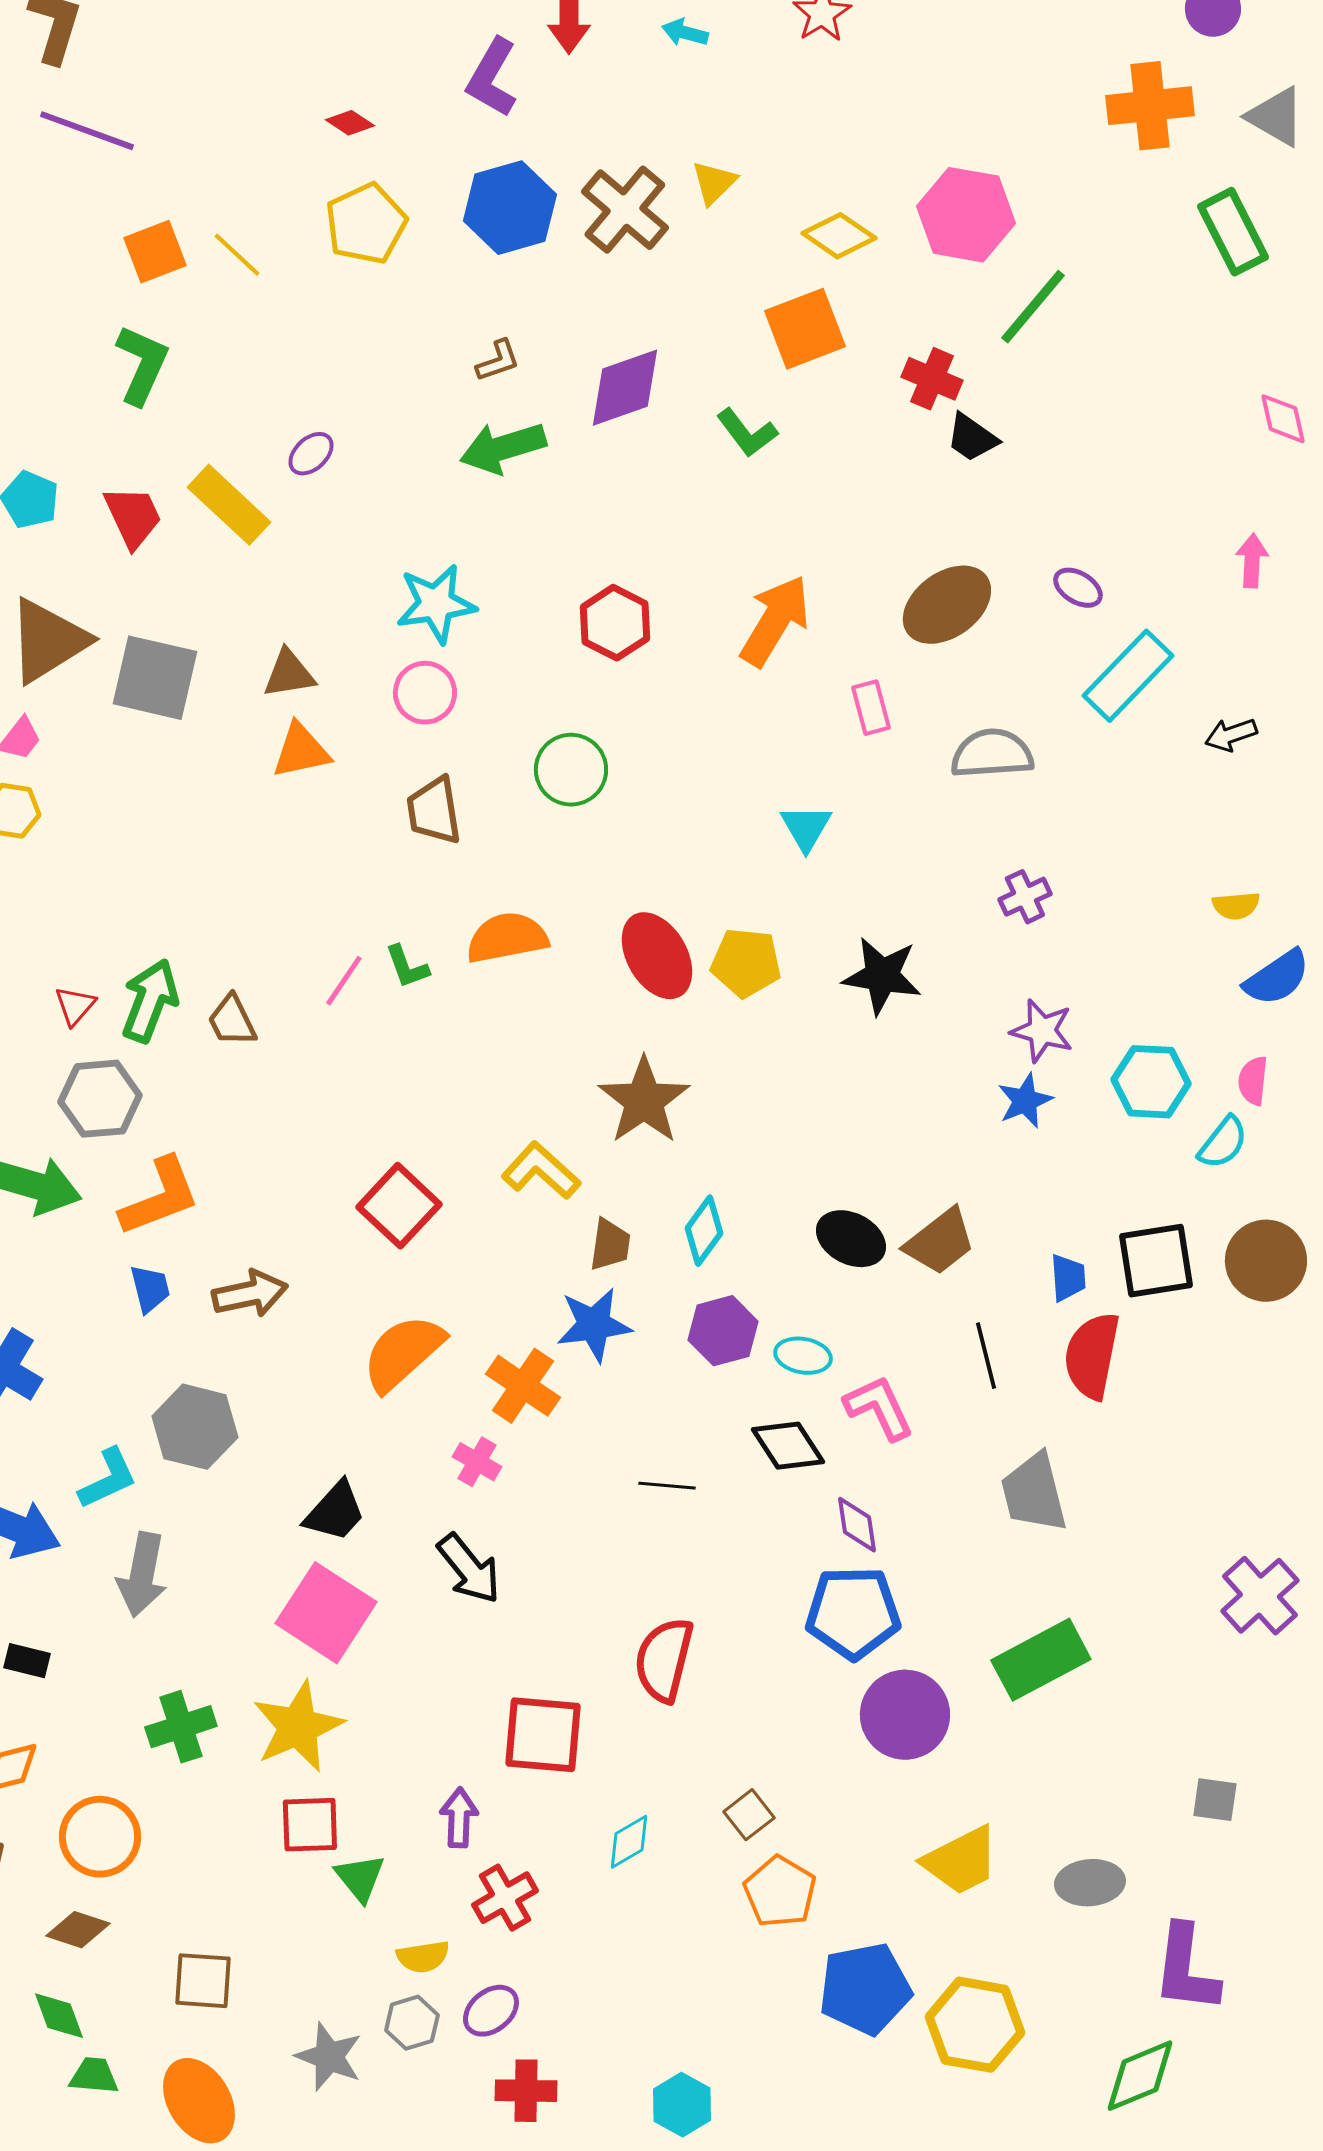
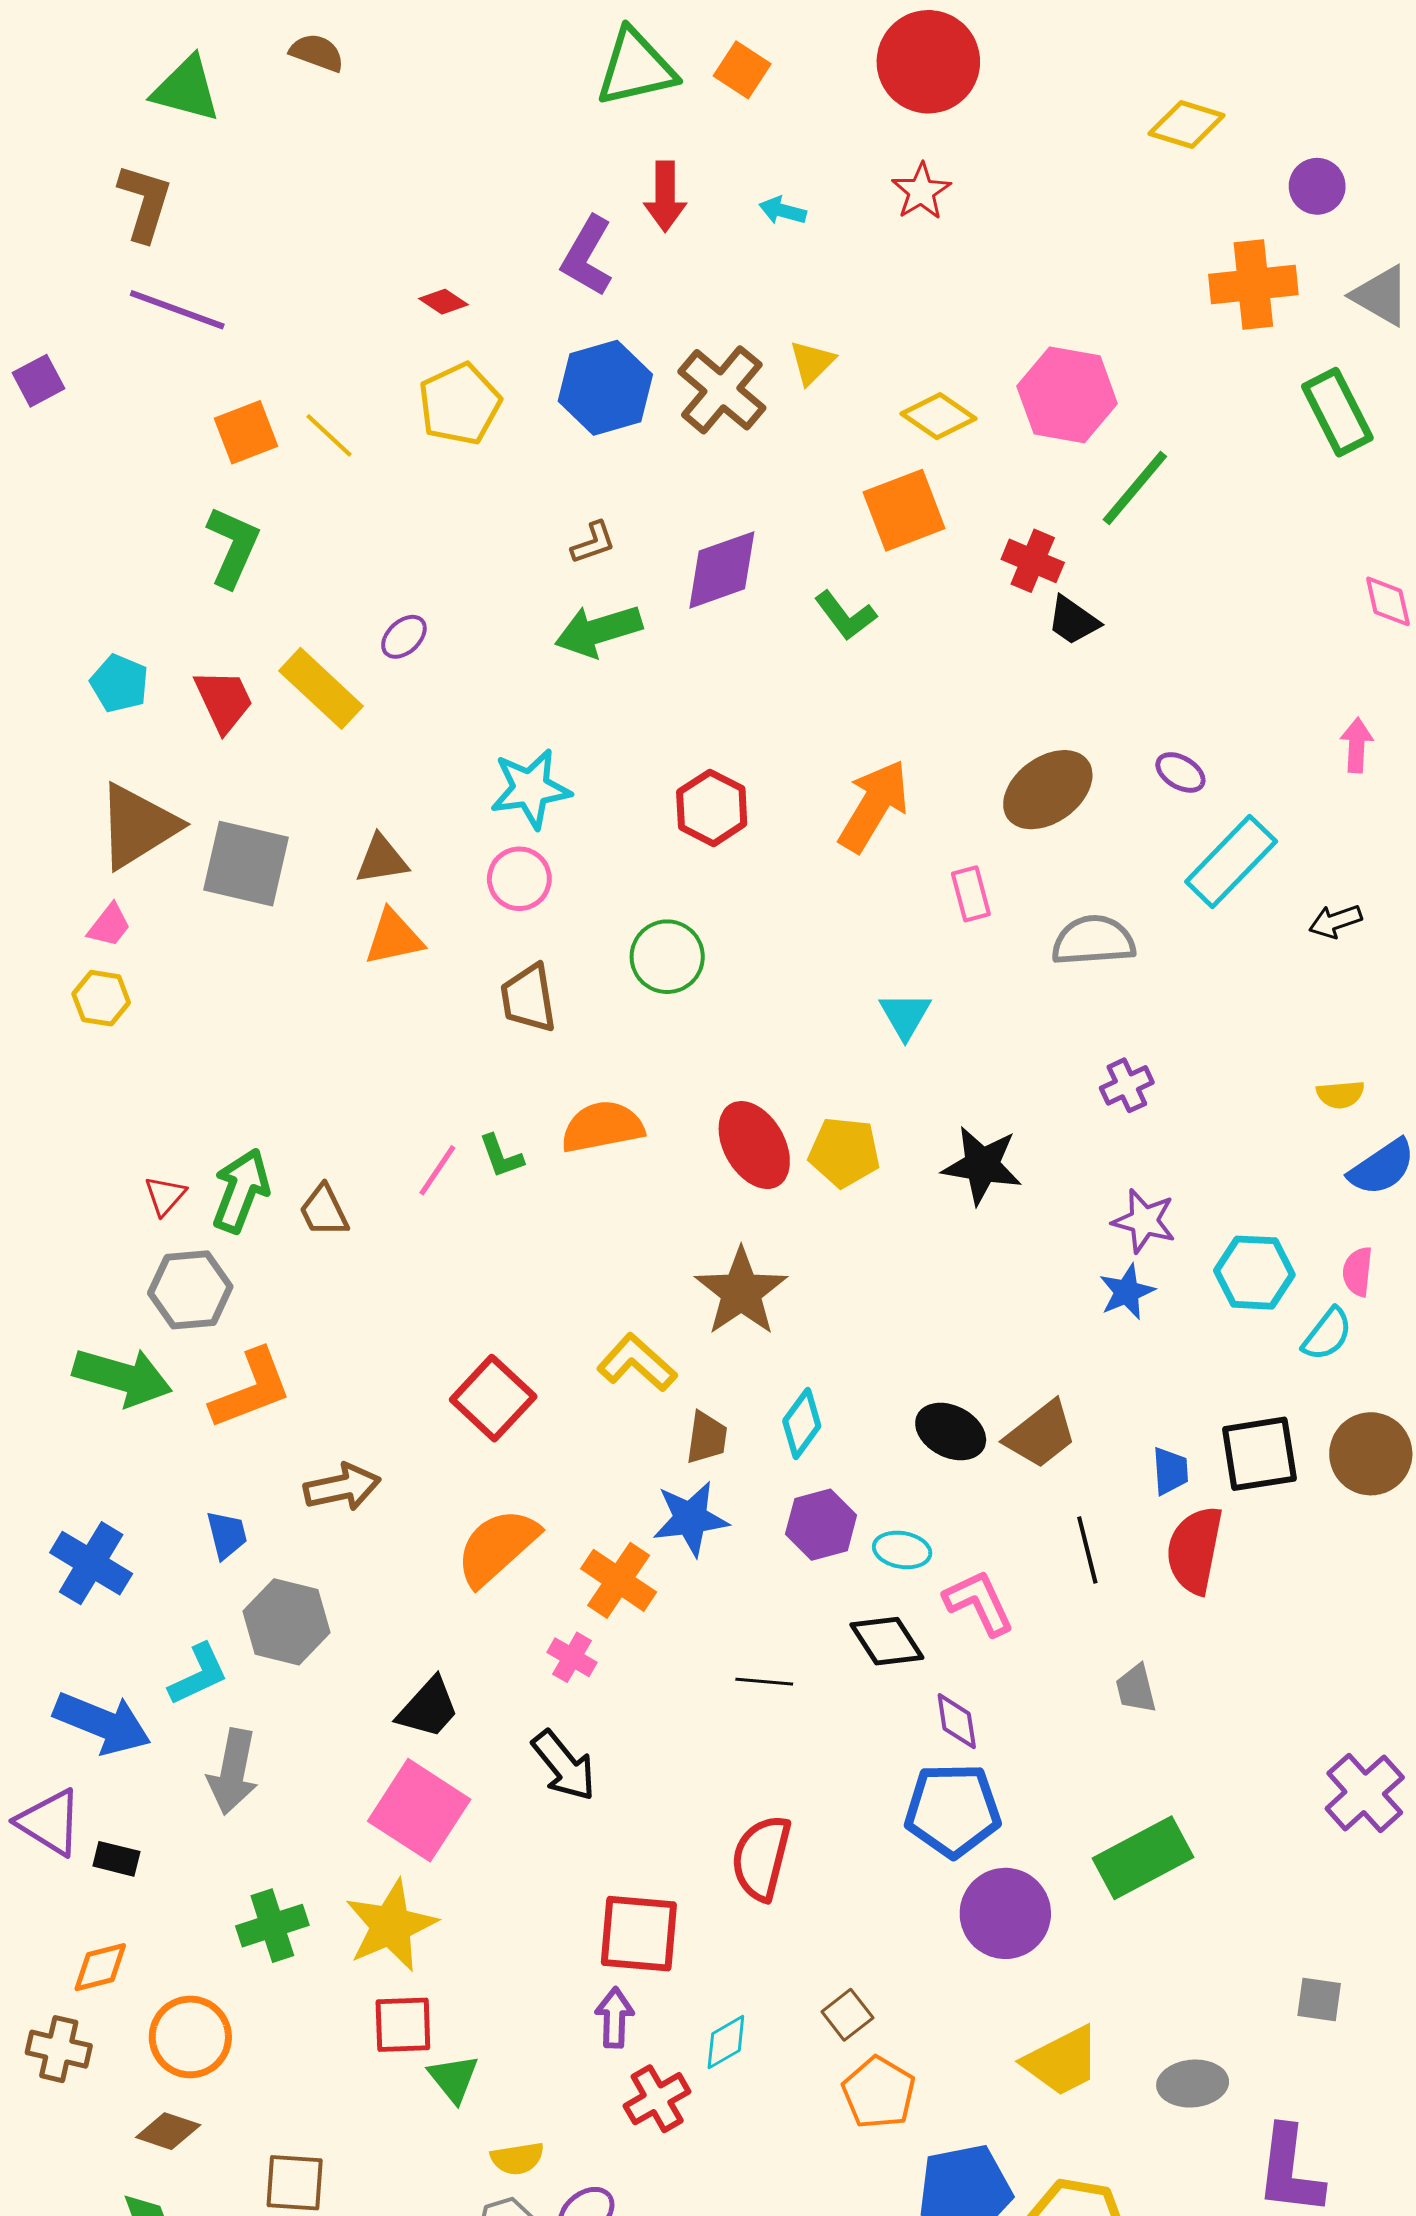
blue trapezoid: (150, 1289) -> (227, 1535), moved
gray trapezoid: (1034, 1493) -> (1136, 1689), size x0.6
purple arrow: (459, 1818) -> (615, 2018), moved
red cross: (505, 1898) -> (657, 2099), moved

